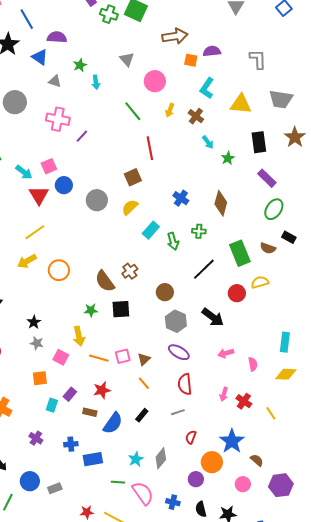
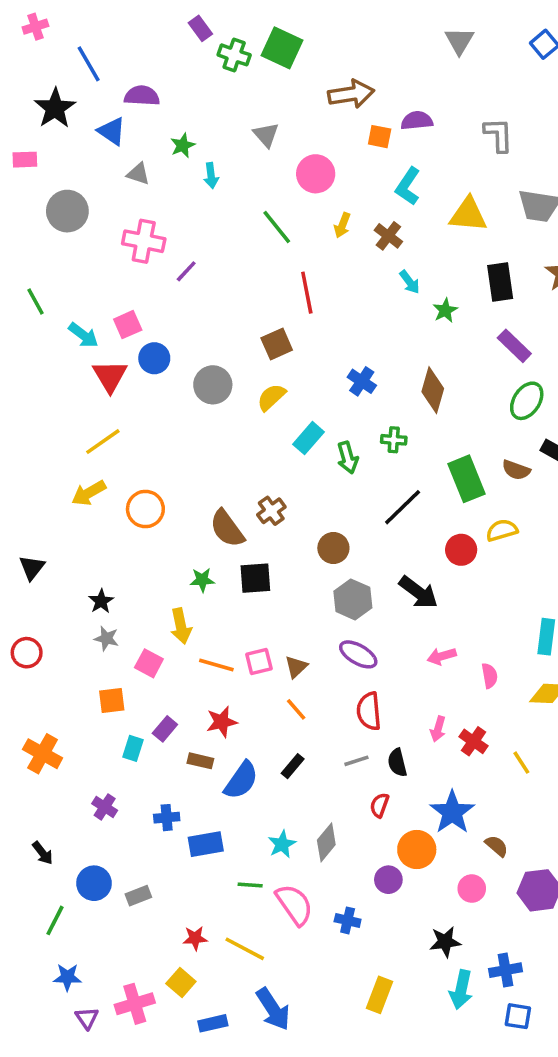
black semicircle: (201, 509) -> (397, 763), moved

